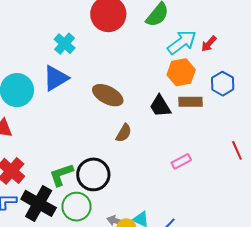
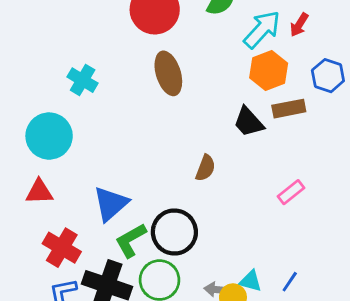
cyan cross: (65, 44) -> (83, 80), moved
blue triangle: (56, 78) -> (111, 204), moved
brown ellipse: (108, 95) -> (168, 73), moved, turned 56

